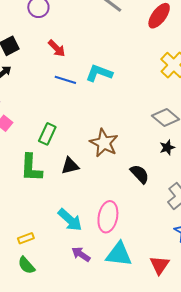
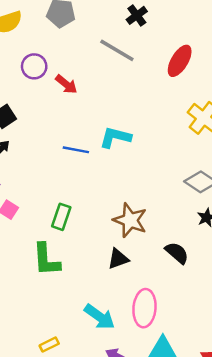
red arrow: (57, 48) -> (66, 84), moved
black triangle: (70, 166) -> (118, 259), moved

